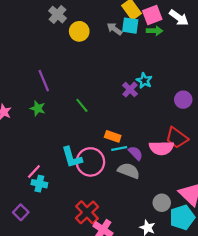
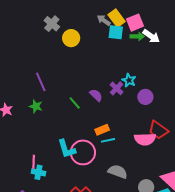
white arrow: (179, 18) -> (151, 36), moved
gray arrow: (114, 29) -> (104, 20), moved
purple circle: (183, 100) -> (145, 97), moved
orange rectangle: (113, 136) -> (102, 130), turned -40
purple semicircle: (135, 153) -> (96, 95), moved
pink line: (34, 171) -> (34, 162), turned -40
gray semicircle: (129, 171) -> (118, 172), moved

